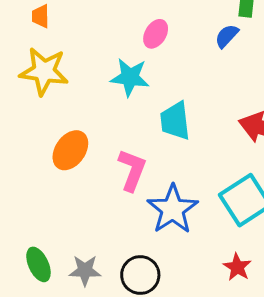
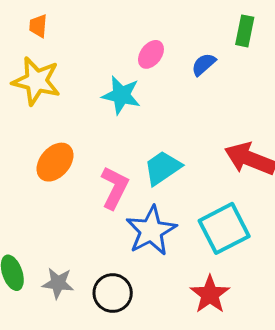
blue semicircle: (227, 36) -> (204, 64), moved
cyan trapezoid: (175, 121) -> (163, 168), moved, turned 57
red star: (237, 267) -> (210, 294), size x1.4

